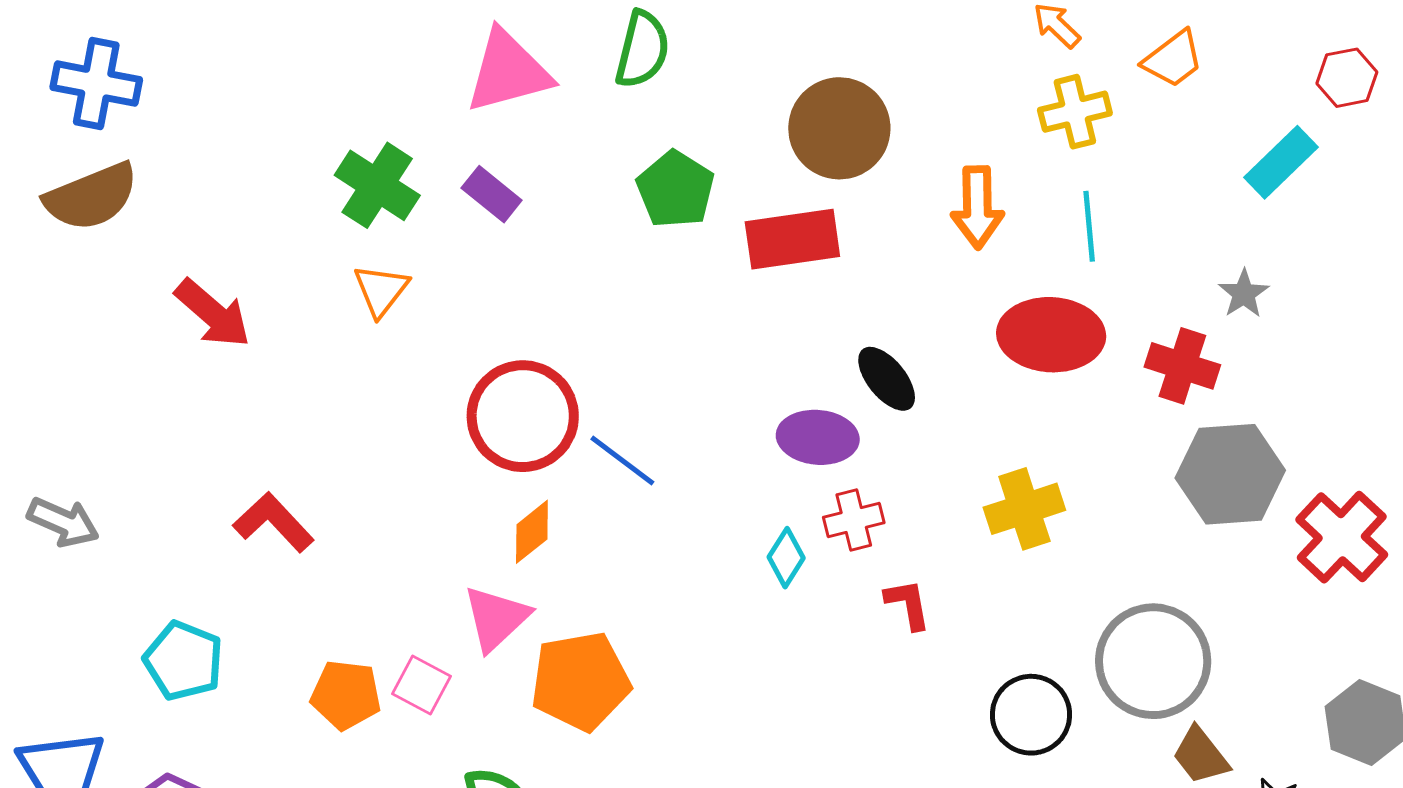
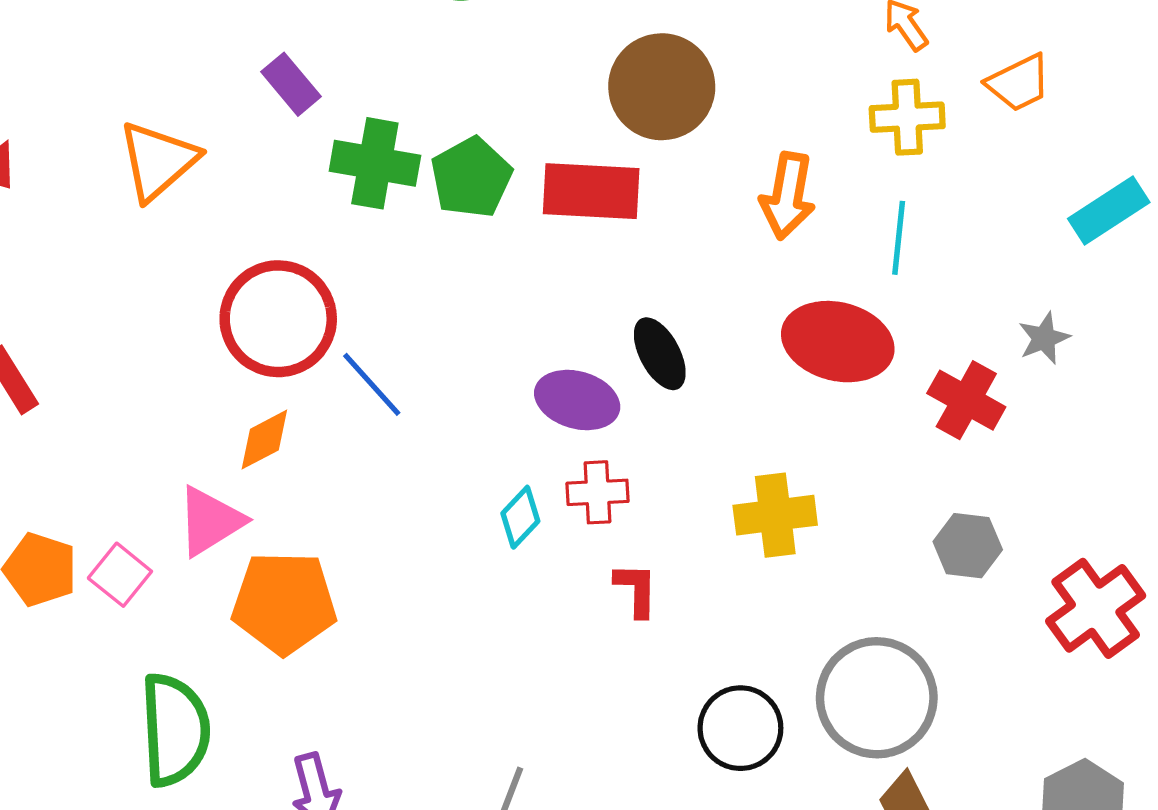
green cross: (377, 185) -> (375, 163), moved, turned -34
green pentagon: (676, 189) -> (471, 177), moved
orange triangle: (381, 290) -> (158, 161), size x1.4
gray hexagon: (1230, 474) -> (968, 546), moved, size x0.6

